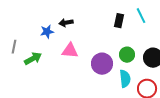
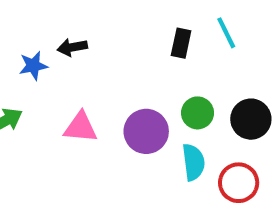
pink triangle: (70, 51) -> (80, 127), moved

